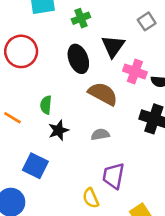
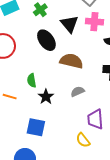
pink cross: (135, 71) -> (94, 22), moved

